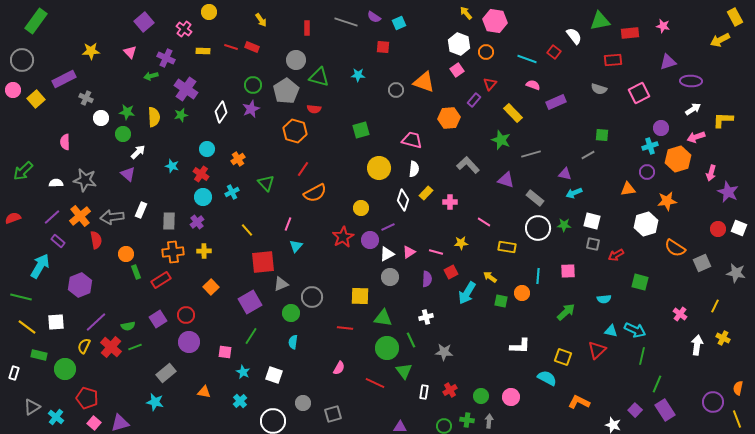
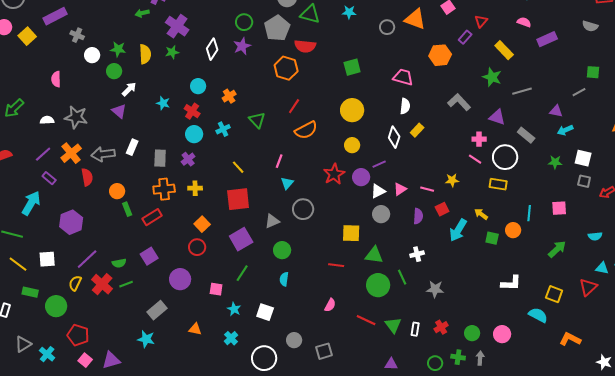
red semicircle: (314, 109) -> (305, 46), size x1.5
yellow circle: (379, 168) -> (352, 110), moved
pink cross: (450, 202) -> (479, 139), moved
white circle: (538, 228) -> (505, 157), moved
red square: (263, 262) -> (238, 199), moved
gray circle: (312, 297) -> (303, 209), moved
red circle: (186, 315) -> (197, 247), moved
green triangle: (404, 371) -> (393, 325), moved

